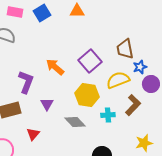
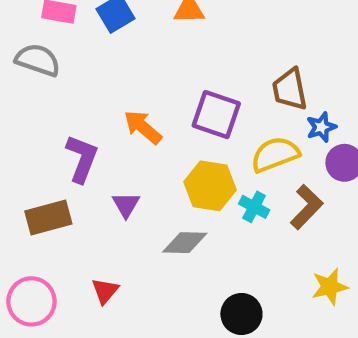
purple square: (90, 61) -> (216, 115), turned -30
cyan cross: (108, 115) -> (254, 207), moved, turned 32
gray diamond: (75, 122) -> (185, 243), turned -45
red triangle: (33, 134) -> (105, 291), moved

